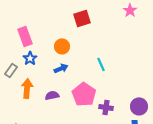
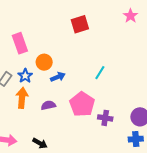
orange circle: (62, 46) -> (44, 62), moved
blue star: (30, 58) -> (25, 76), moved
cyan line: (101, 64) -> (100, 73), turned 56

